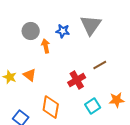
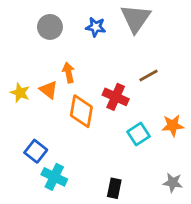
orange arrow: (46, 46) -> (69, 73), moved
red cross: (77, 80) -> (116, 97), turned -36
orange diamond: (51, 107) -> (81, 111), moved

